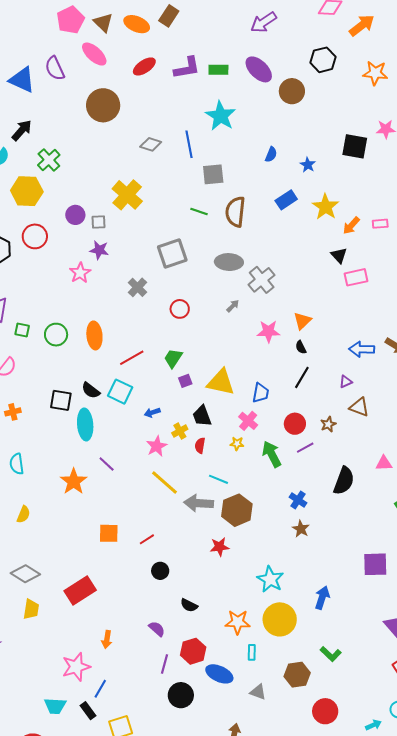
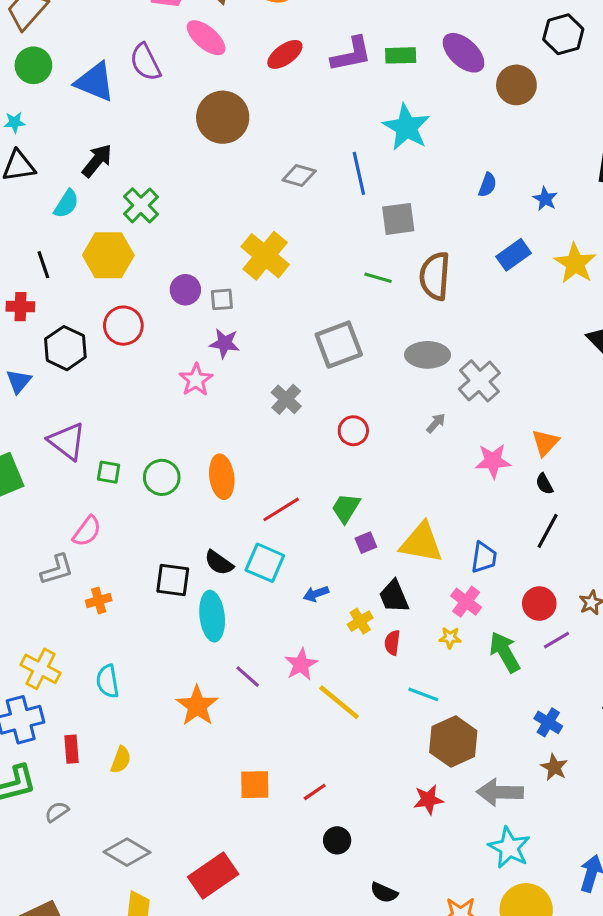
pink star: (157, 446) -> (301, 664), moved
gray arrow: (199, 503) -> (500, 792), moved

